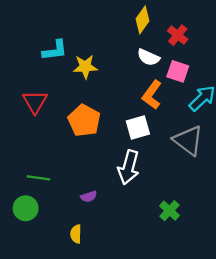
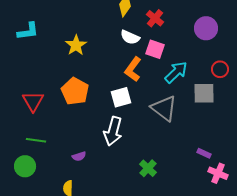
cyan L-shape: (55, 50) -> (28, 31), moved
yellow star: (85, 67) -> (76, 45), turned -30
red triangle: (35, 102) -> (33, 101), moved

